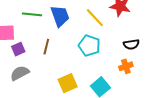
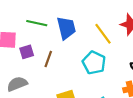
purple square: (18, 49) -> (27, 52), moved

